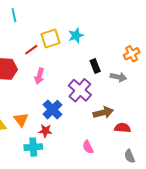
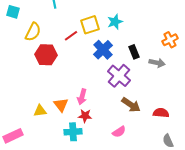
pink arrow: (39, 76) -> (82, 97), moved
blue cross: (53, 110) -> (103, 50), moved
brown arrow: (103, 113) -> (131, 105), moved, turned 48
pink semicircle: (88, 147) -> (119, 132), moved, turned -96

